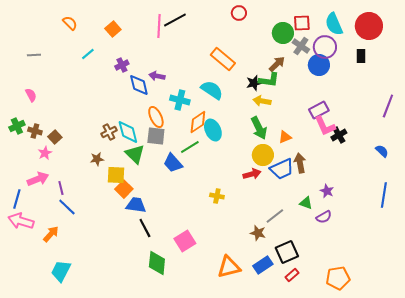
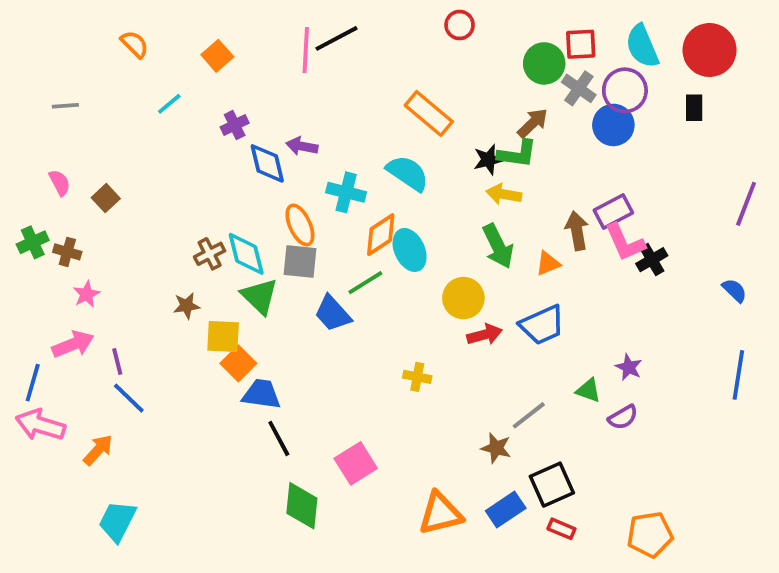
brown square: (55, 137) -> (106, 198), moved
yellow circle: (263, 155) -> (463, 298), moved
brown arrow: (300, 163) -> (577, 231), moved
red rectangle: (292, 275) -> (561, 529), turned 64

